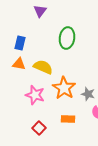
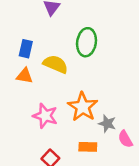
yellow semicircle: (43, 67) -> (56, 64), moved
gray star: (88, 94) -> (107, 124), moved

